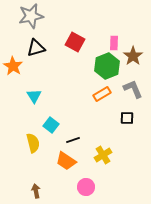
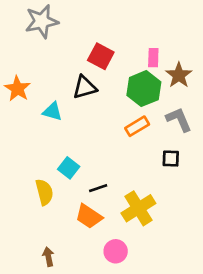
black triangle: (36, 48) -> (85, 87), moved
cyan triangle: (34, 96) -> (52, 111), moved, turned -42
yellow cross: (103, 155) -> (138, 208), size x1.4

